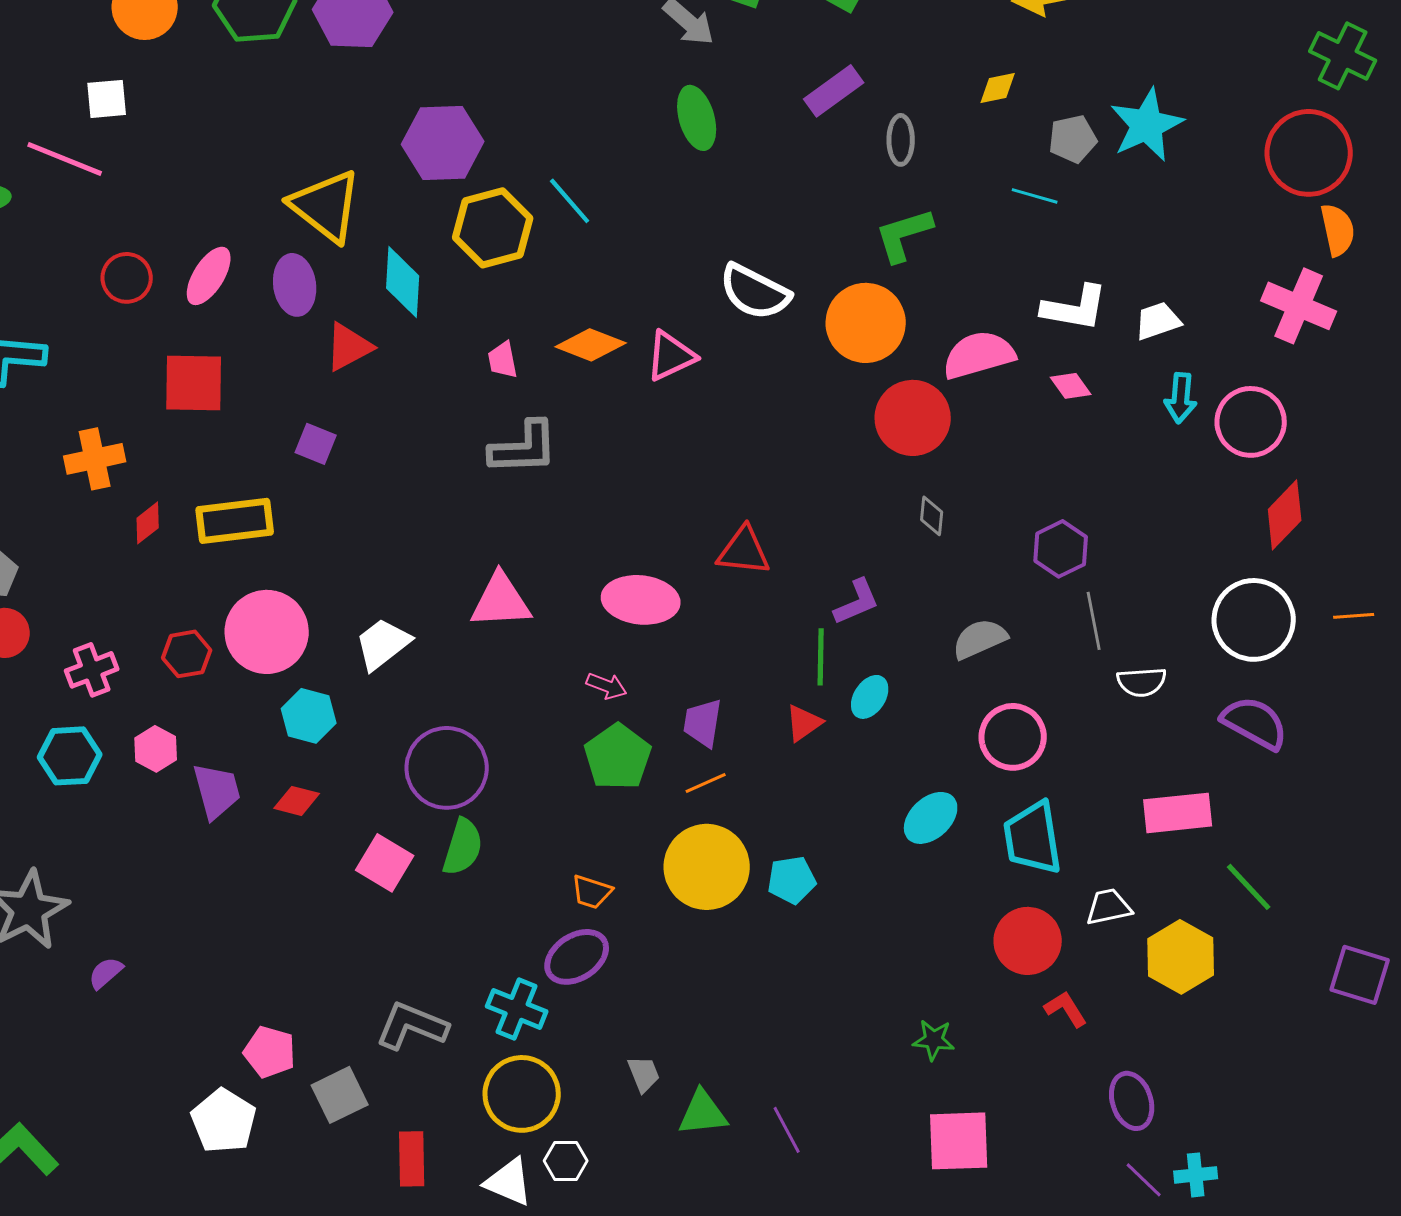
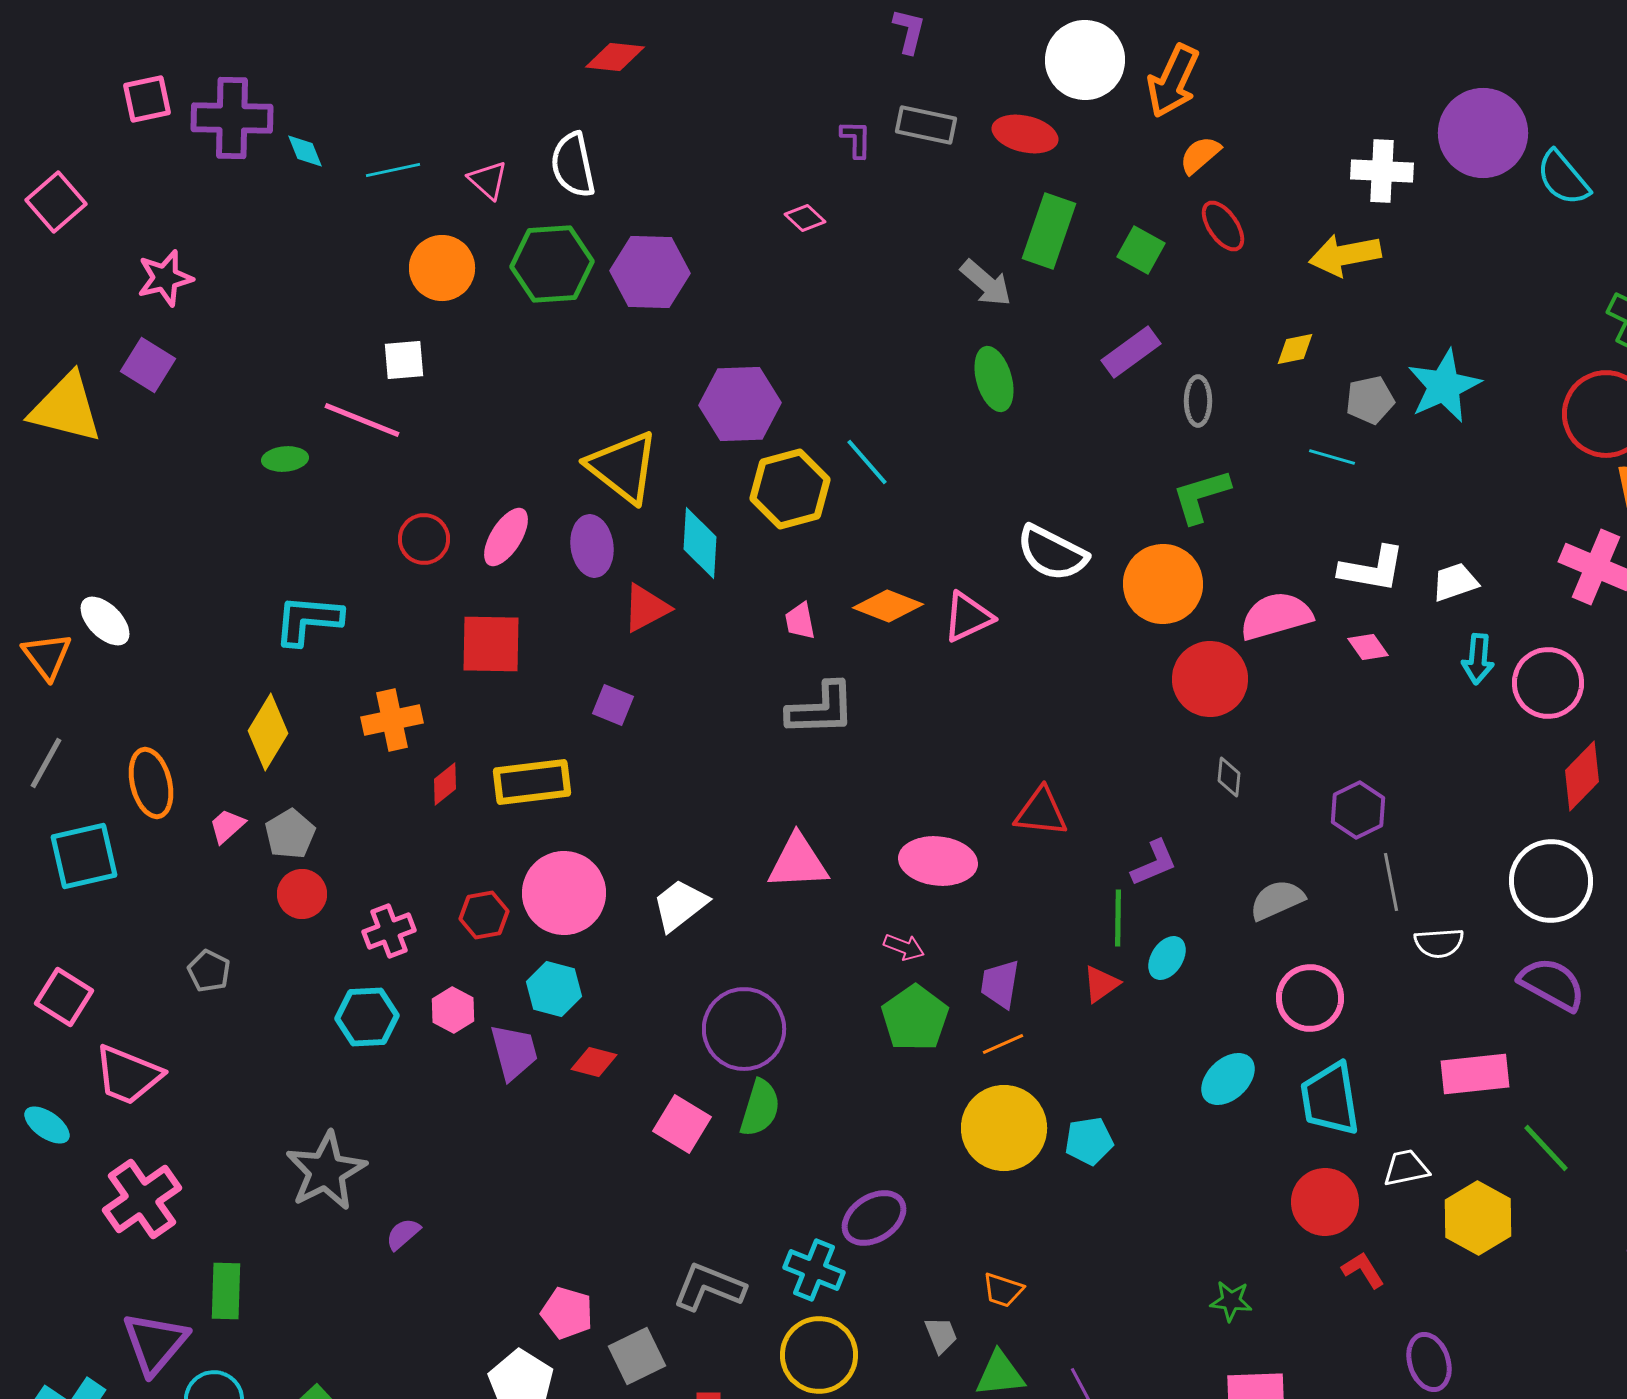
cyan hexagon: (309, 716) -> (554, 989), moved
orange trapezoid: (592, 892) -> (1003, 1290), moved

